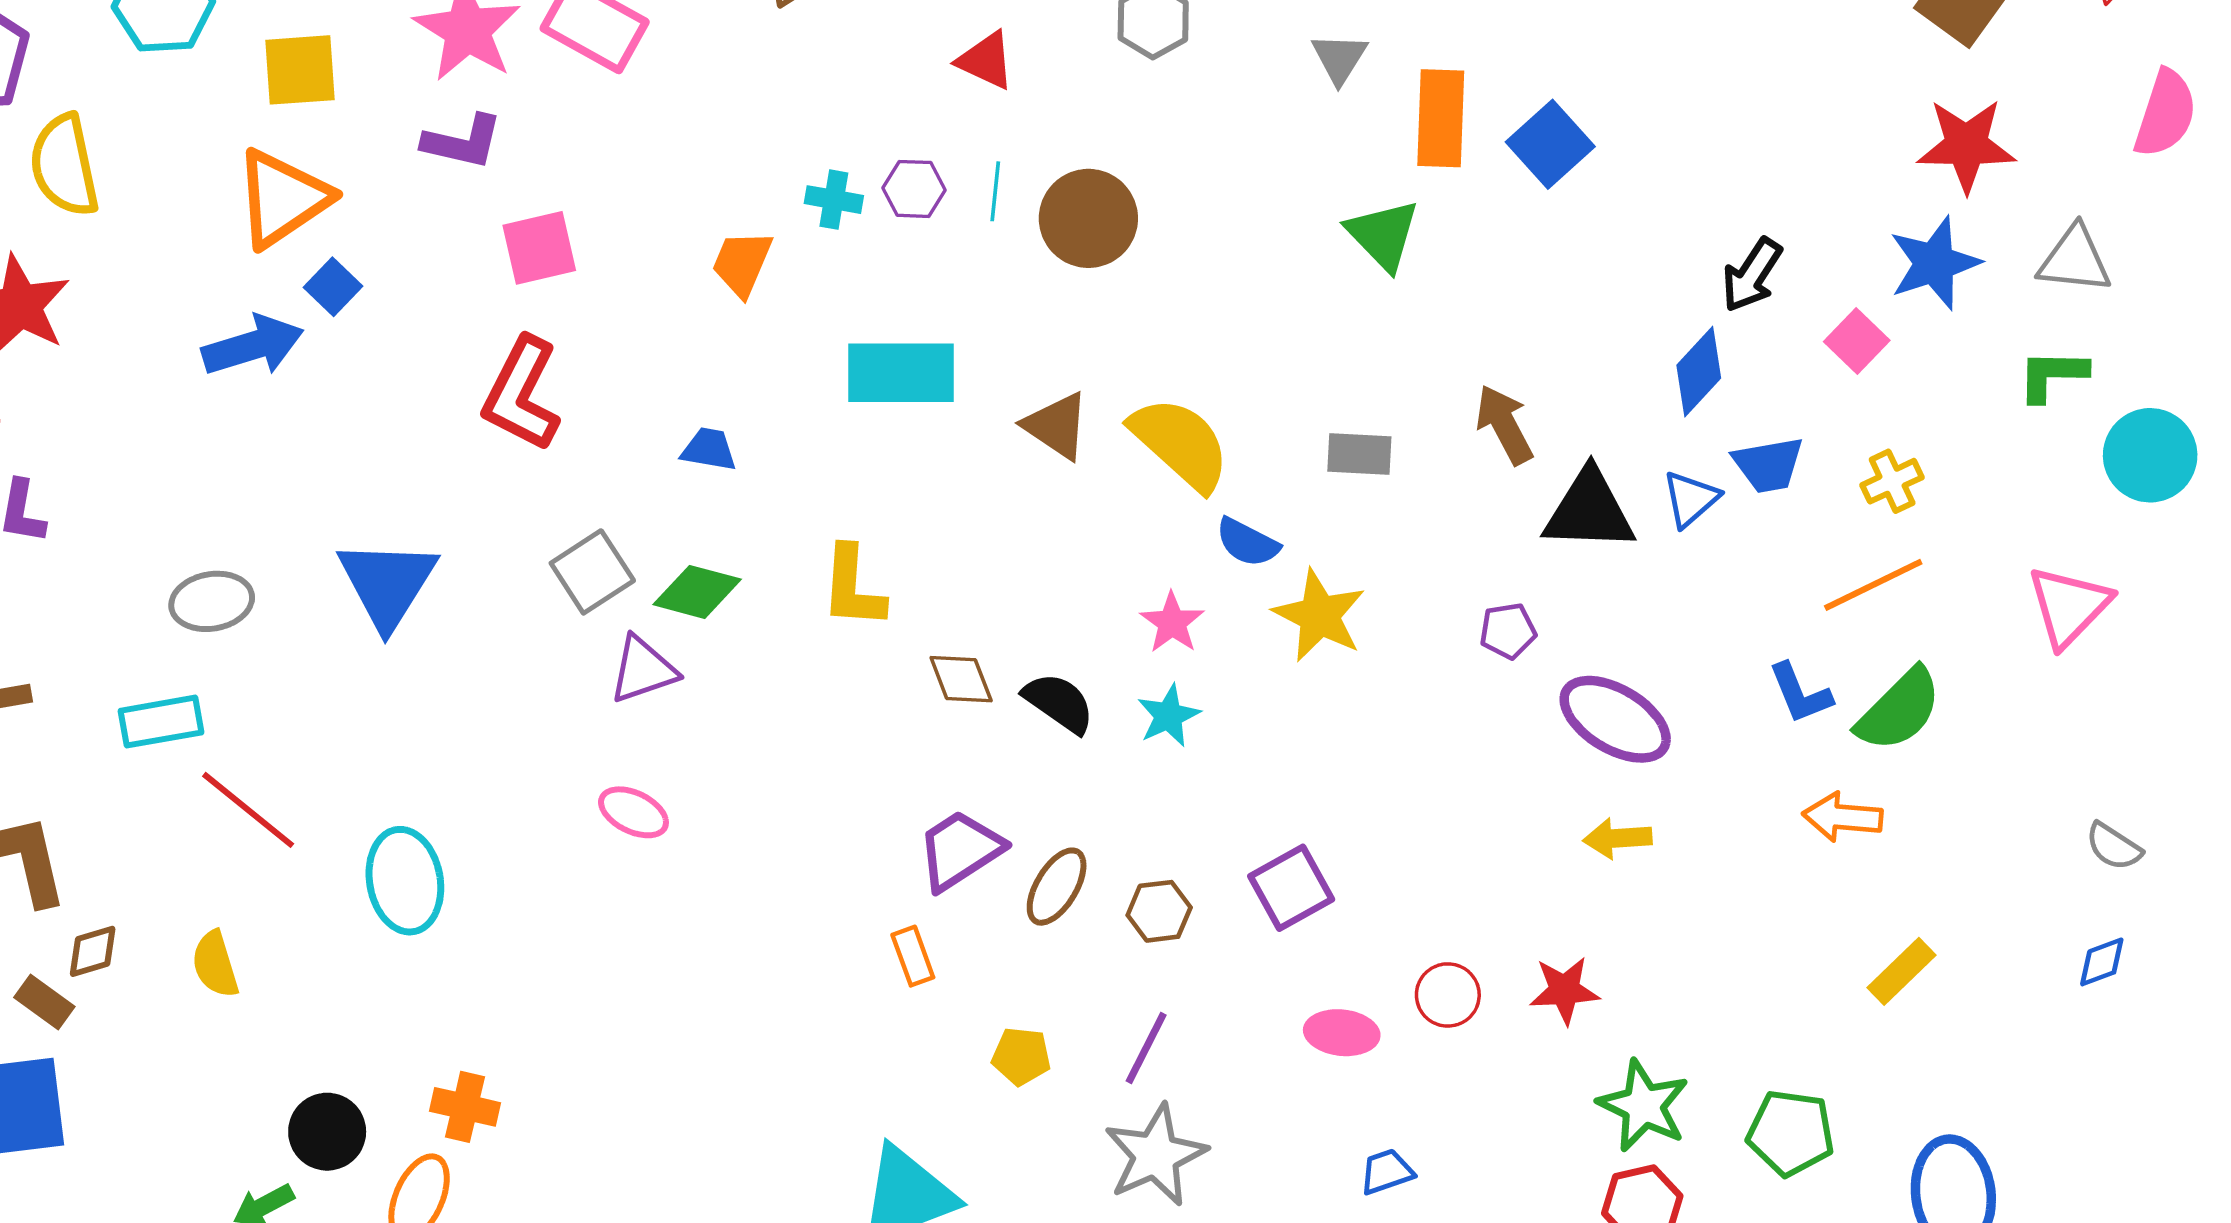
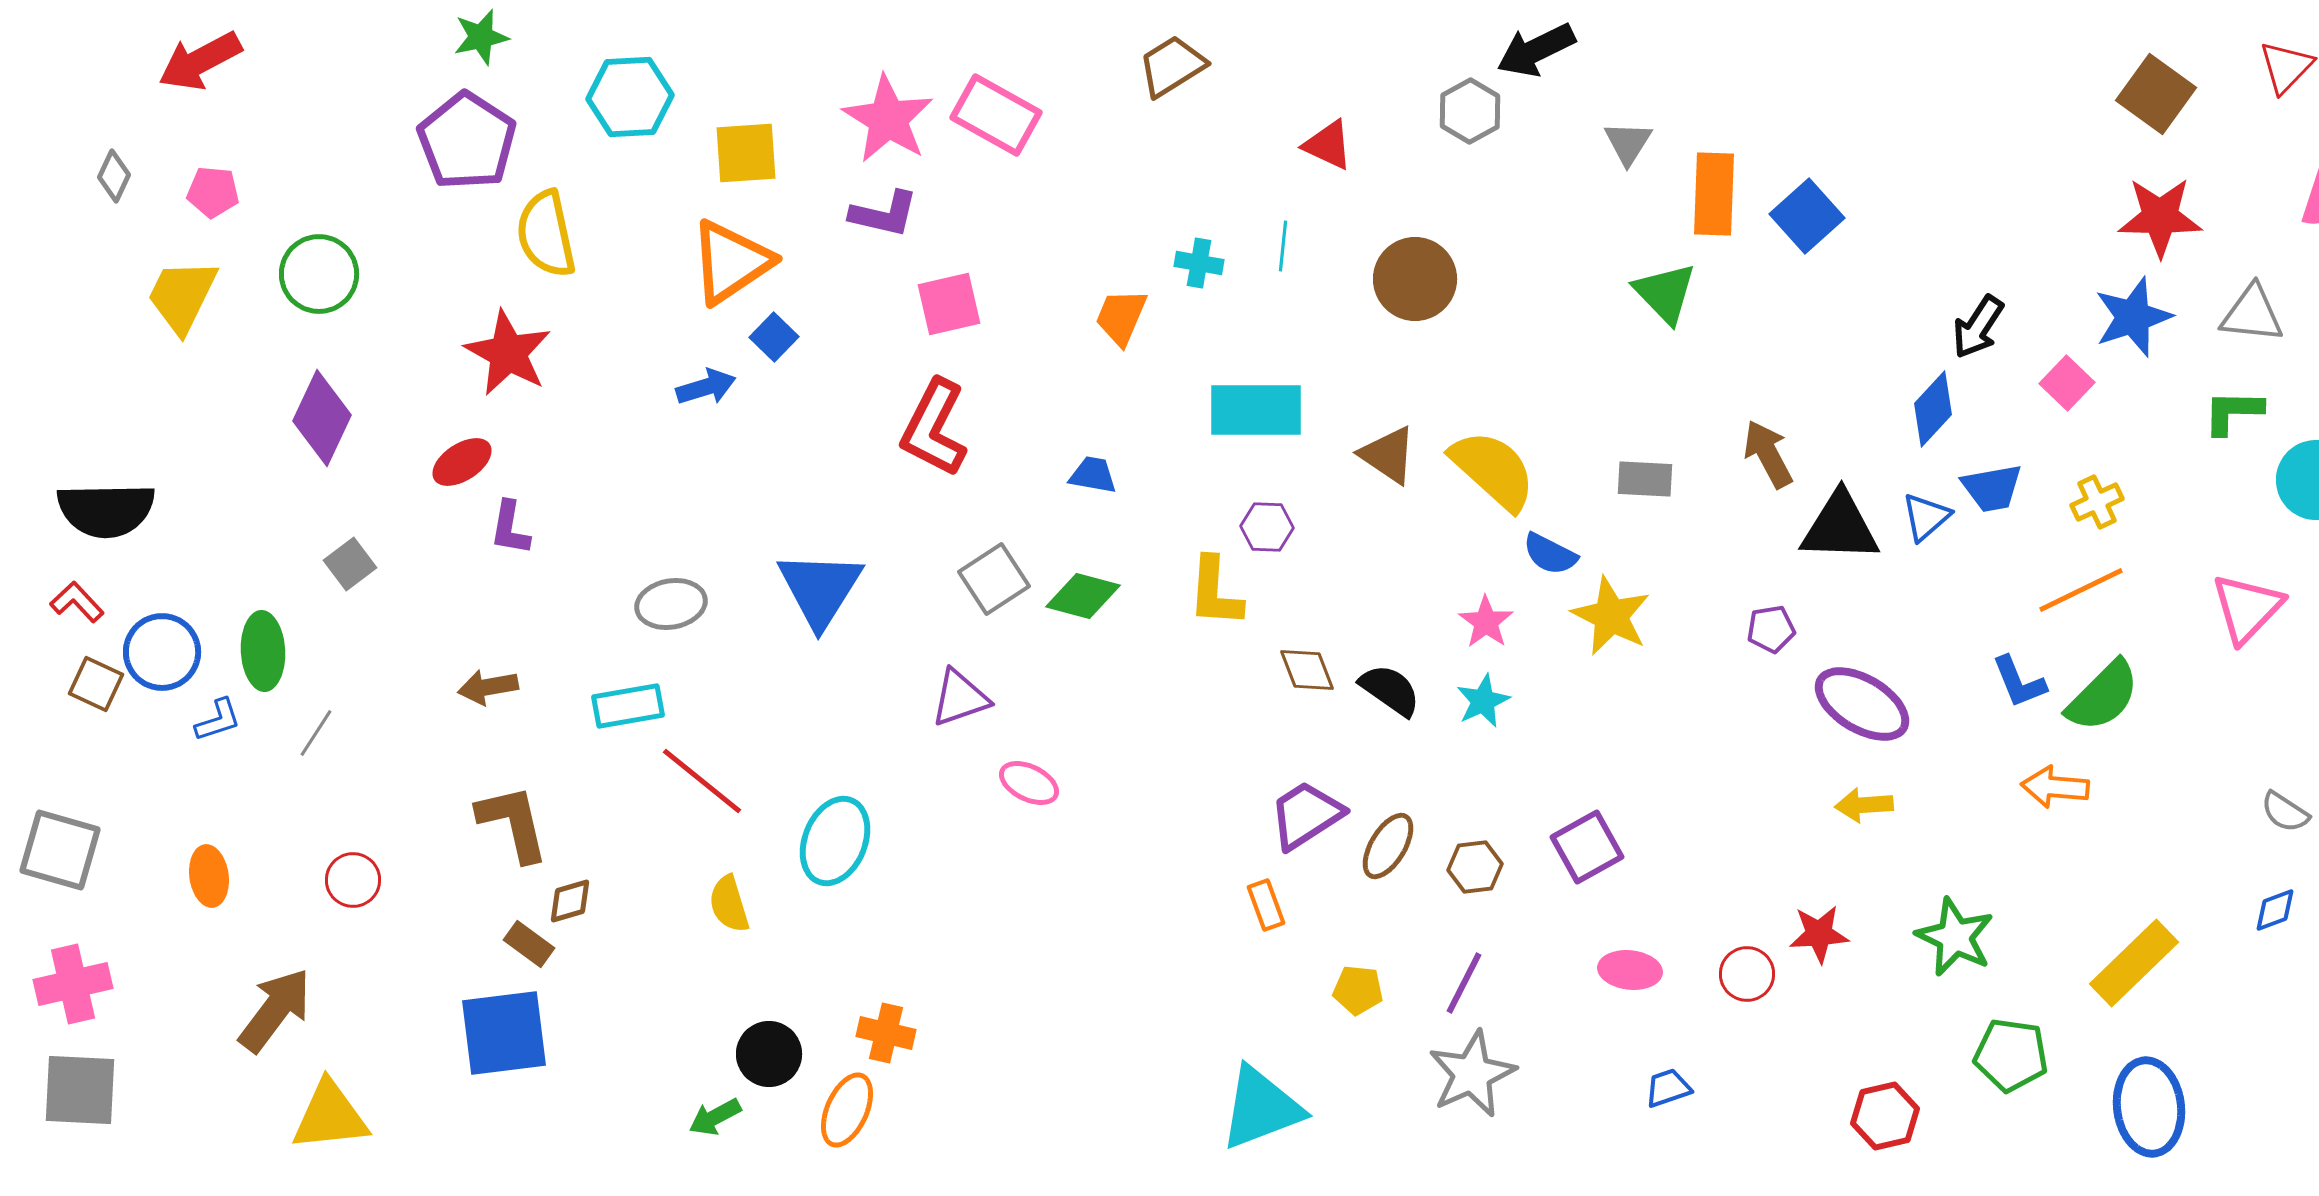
purple hexagon: (914, 189) -> (1267, 527), moved
cyan line: (995, 191) -> (1283, 246), moved
blue arrow: (253, 346) -> (706, 387), size x0.7
purple triangle: (643, 670) -> (960, 698), moved
cyan ellipse: (405, 881) -> (835, 841), turned 32
yellow semicircle: (215, 964) -> (729, 904), moved
yellow rectangle: (1901, 971) -> (2134, 963), moved, size x1.5
red circle: (1448, 995) -> (1747, 974), moved
green star: (1643, 1106) -> (1955, 937), moved

